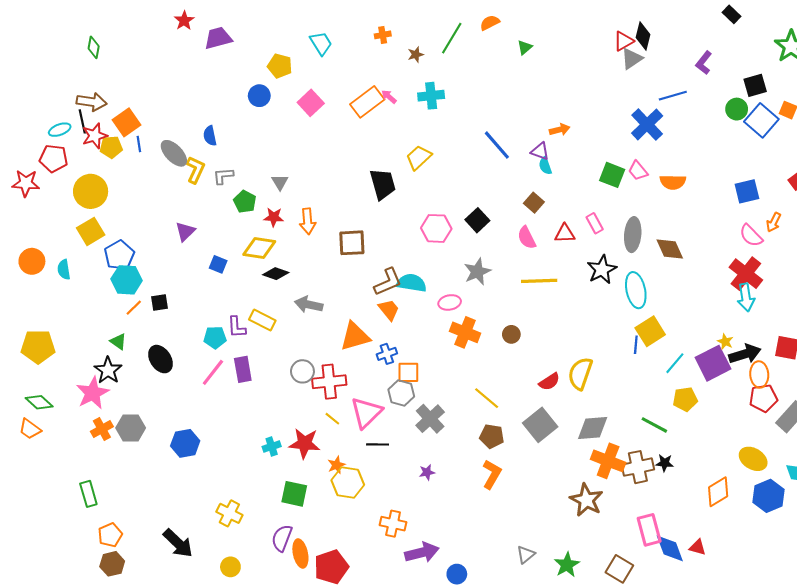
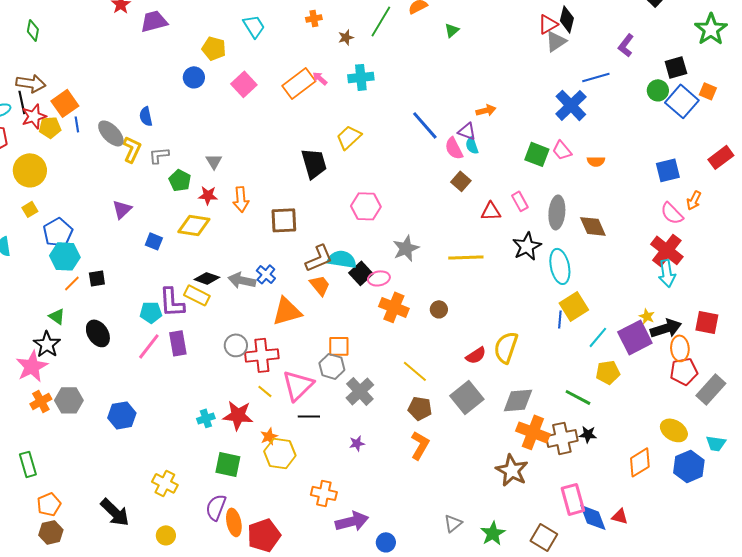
orange semicircle: (673, 182) -> (596, 161), size x0.7
black square: (477, 220) -> (361, 273), moved
yellow square: (91, 231) -> (30, 209), size x0.6
pink semicircle: (527, 238) -> (454, 148), moved
black diamond: (276, 274) -> (207, 278), moved
purple L-shape: (237, 327) -> (172, 302), size x1.4
blue cross: (387, 354) -> (266, 274), moved, turned -30

